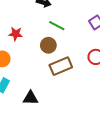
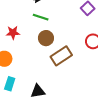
green line: (57, 26) -> (41, 17), moved

